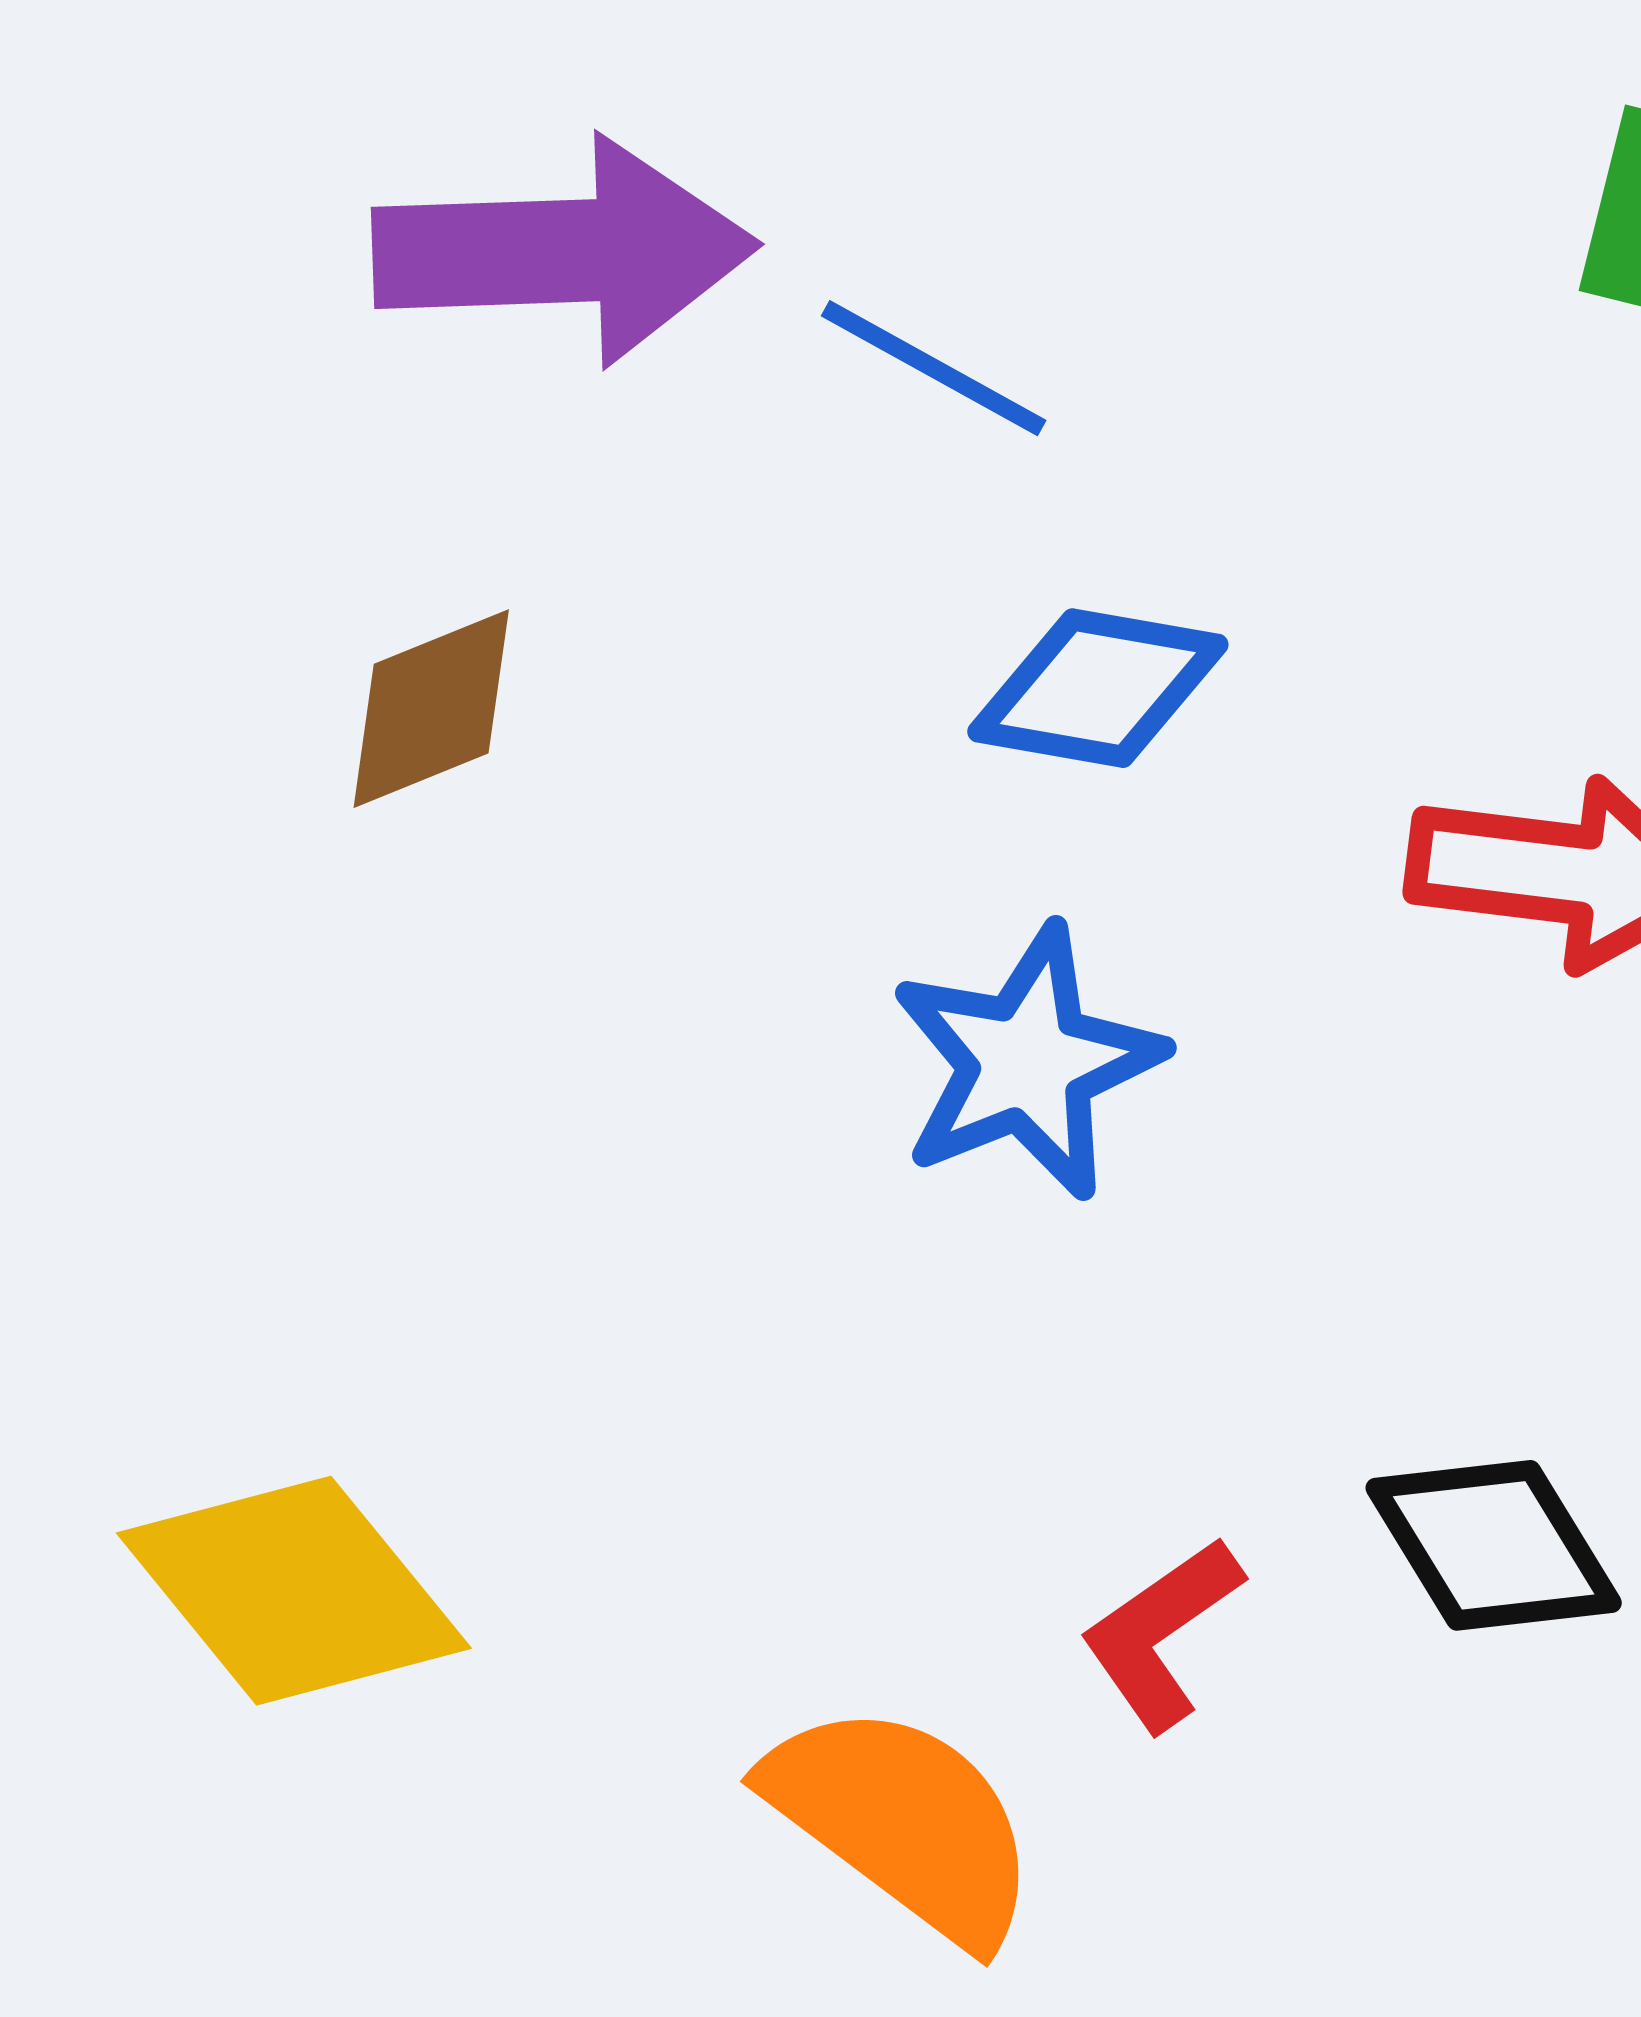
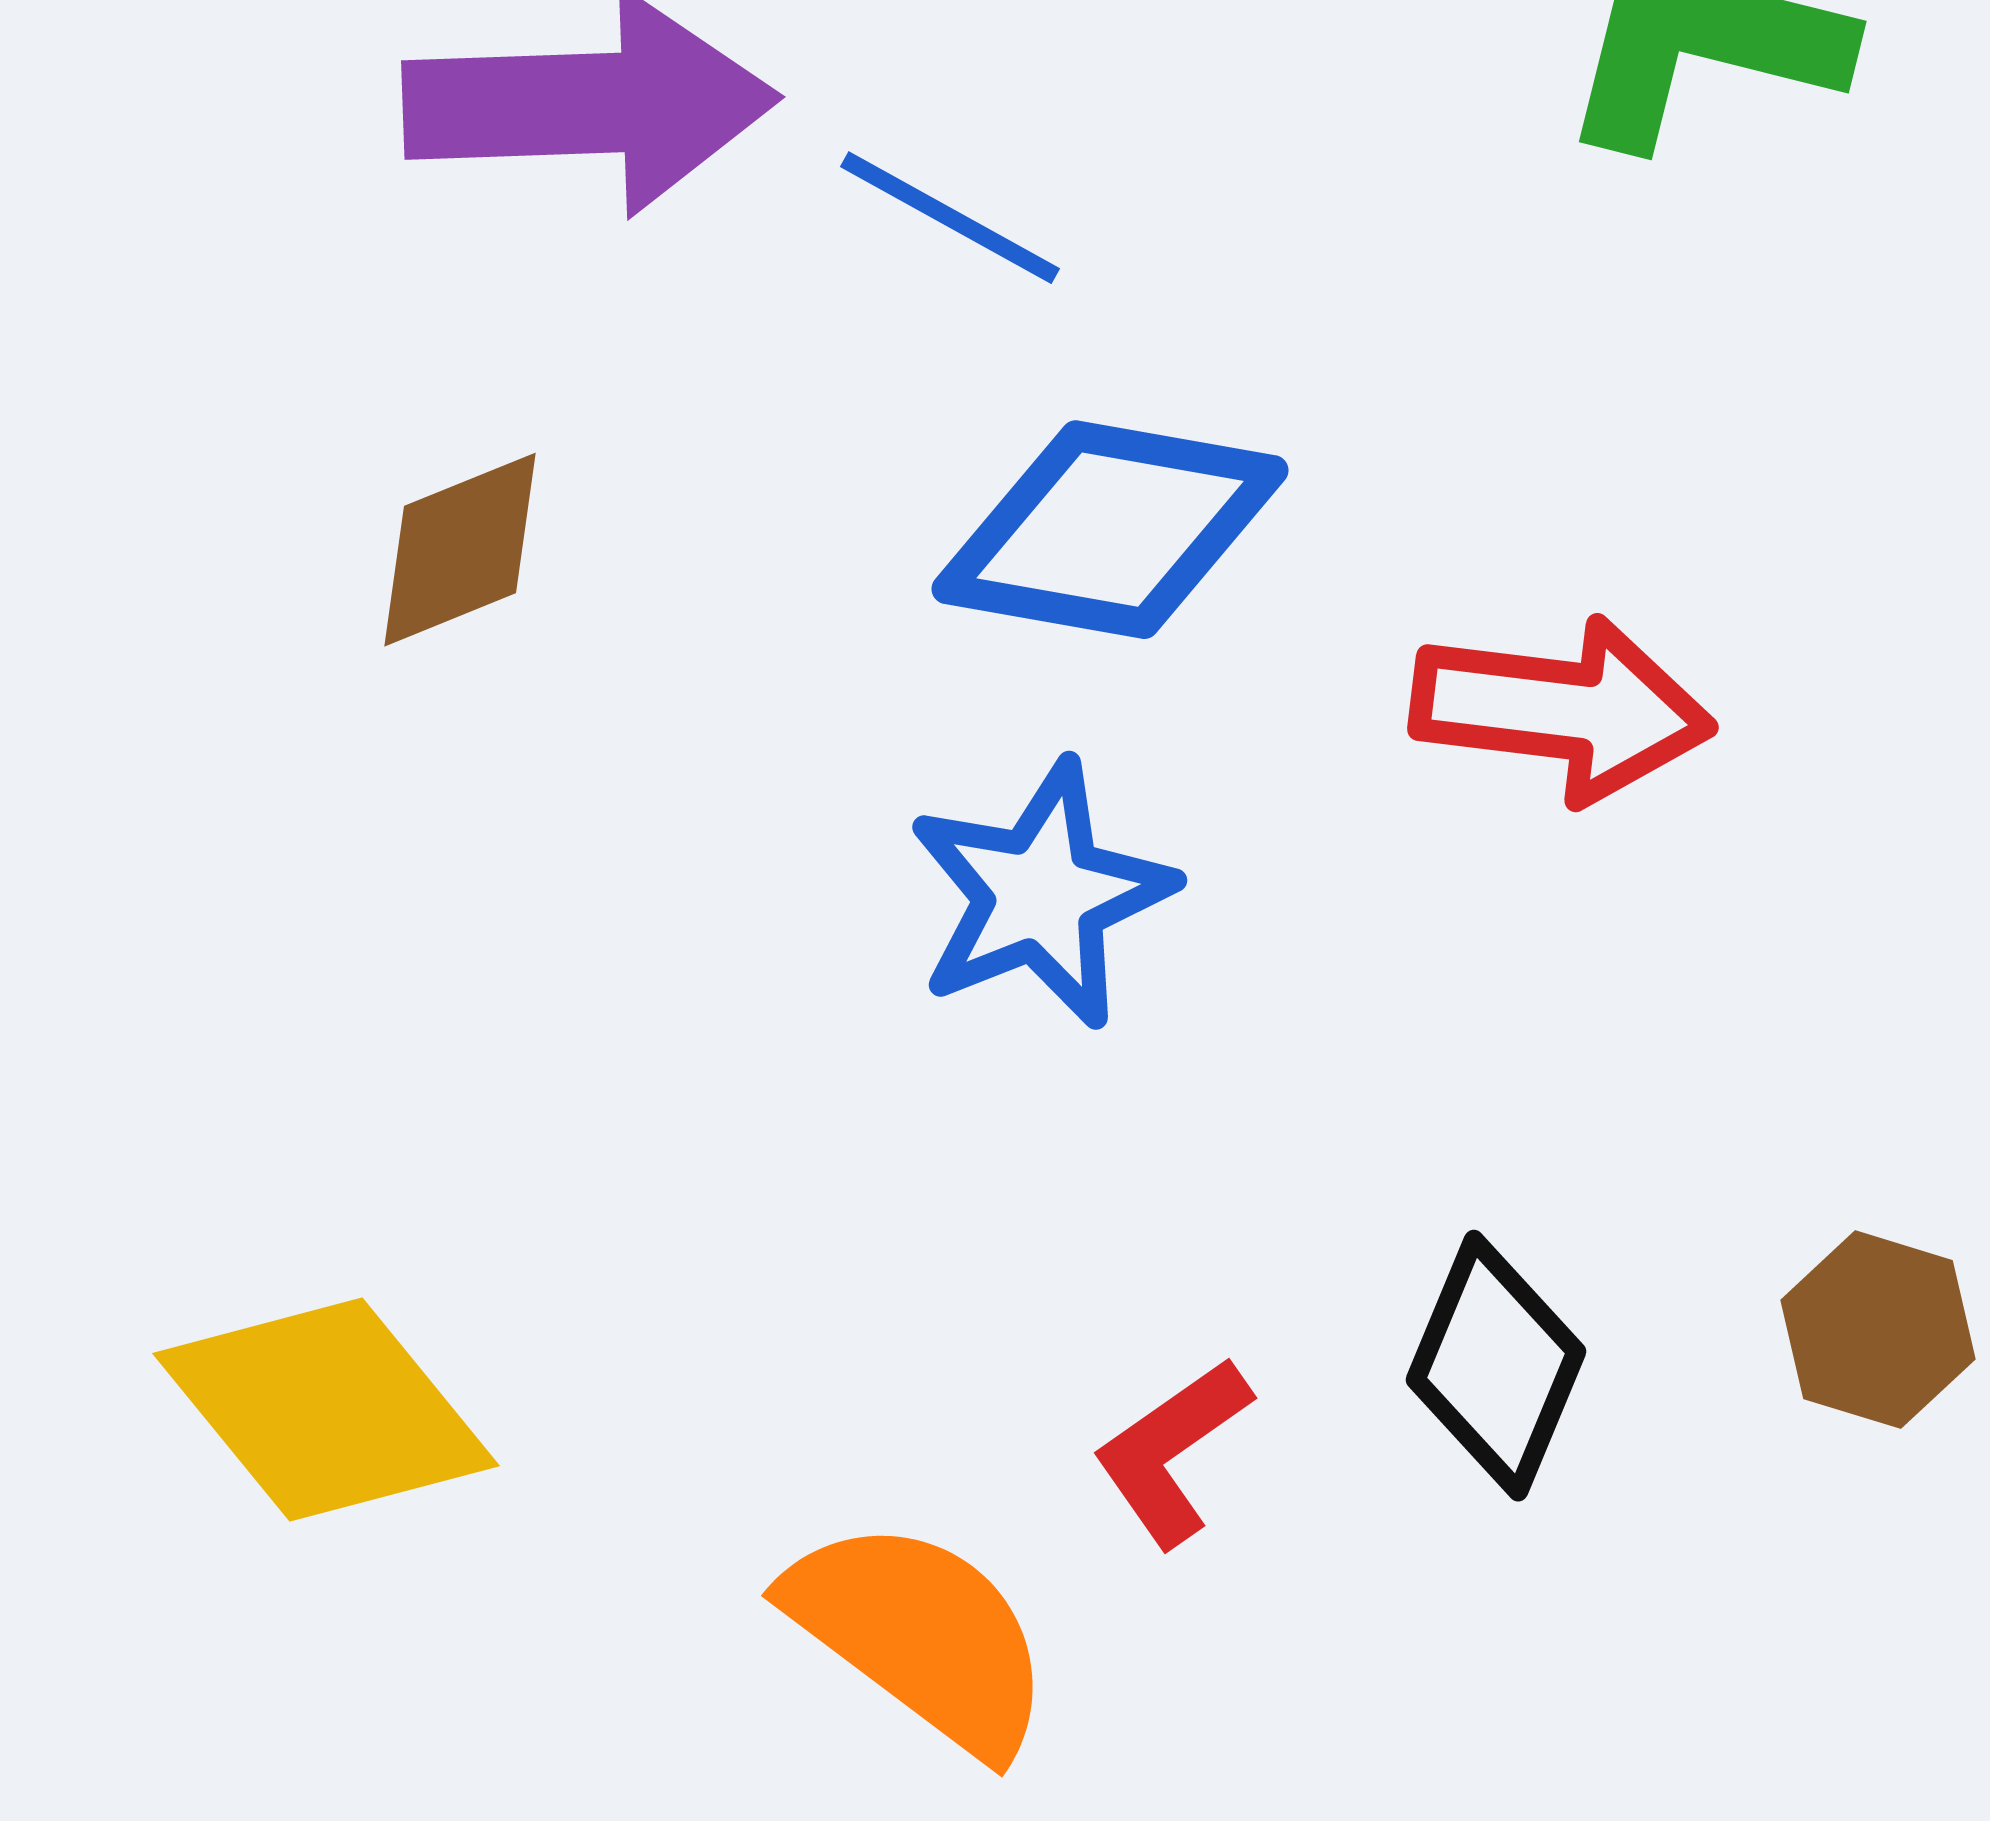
blue diamond: (1098, 688) -> (1110, 530), size x1.4
black diamond: (1494, 1545) -> (1496, 1366), turned 54

